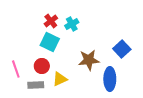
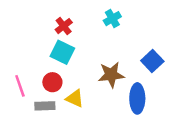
cyan cross: (72, 24) -> (112, 19), moved
yellow triangle: (60, 79) -> (75, 98), turned 49

